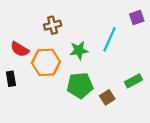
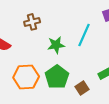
orange hexagon: (46, 62) -> (26, 77), moved
green pentagon: (80, 85) -> (57, 77), turned -30

